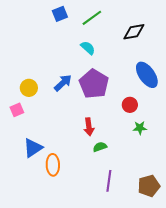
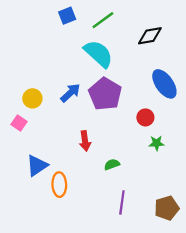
cyan semicircle: (88, 48) -> (98, 54), size x1.8
pink square: (17, 110) -> (19, 123), turned -32
red arrow: (89, 127) -> (85, 141), moved

